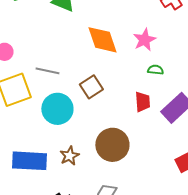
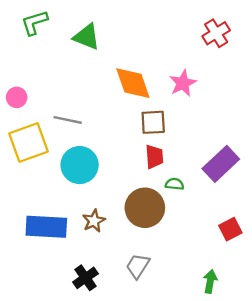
green semicircle: (155, 70) -> (175, 184), moved
brown square: (91, 87) -> (153, 122), moved, turned 30
red trapezoid: (142, 102) -> (154, 157), moved

